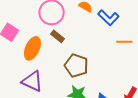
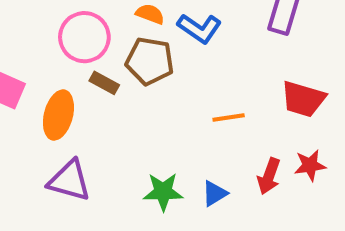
orange line: (124, 42) -> (229, 118), moved
brown pentagon: (76, 66) -> (150, 61), moved

